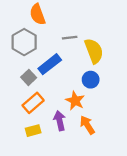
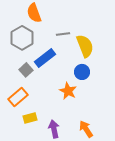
orange rectangle: (33, 103) -> (18, 97), moved
purple arrow: (60, 121) -> (54, 129), moved
orange arrow: (87, 125) -> (86, 129), moved

